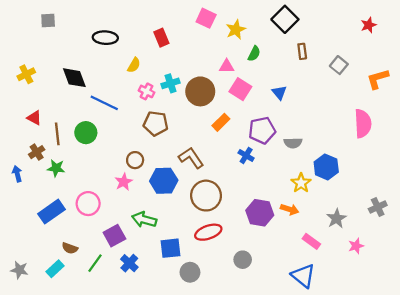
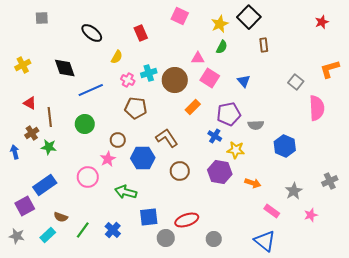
yellow star: (236, 30) -> (220, 24), moved
black ellipse: (105, 38) -> (92, 33), turned 35
gray square: (339, 65) -> (296, 82), moved
blue line: (104, 103) -> (91, 90), turned -50
green circle: (86, 133) -> (85, 124), moved
yellow star: (301, 183) -> (236, 150), moved, turned -30
brown circle: (206, 196) -> (180, 171), size x0.7
pink circle: (88, 204) -> (88, 177), moved
purple hexagon: (260, 213) -> (220, 172), moved
red ellipse: (208, 232) -> (187, 220), moved
purple square: (114, 236) -> (25, 206), moved
gray circle: (243, 260) -> (214, 239), moved

